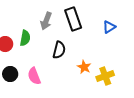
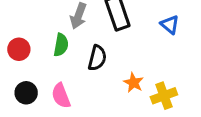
blue triangle: (109, 27) -> (170, 25), turned -48
green semicircle: (25, 38) -> (61, 45), moved

